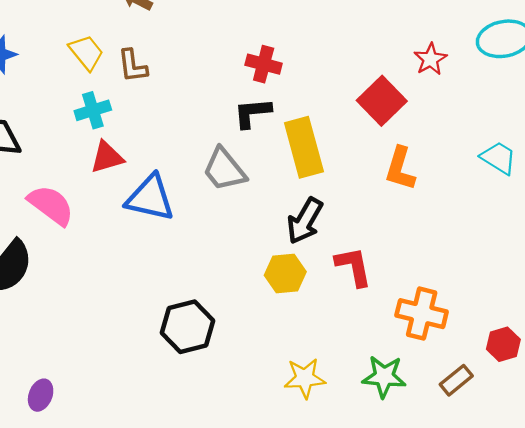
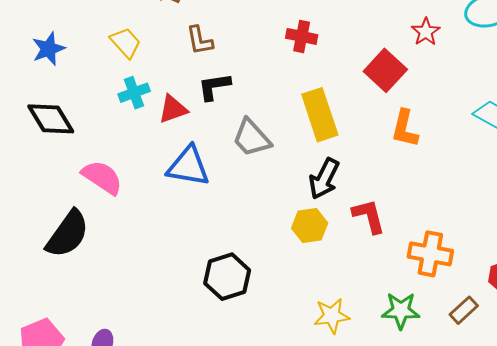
red cross: (264, 64) -> (302, 36), moved
brown L-shape: (133, 66) -> (200, 40), moved
black L-shape: (252, 113) -> (214, 87), moved
red triangle: (107, 157) -> (173, 109), moved

